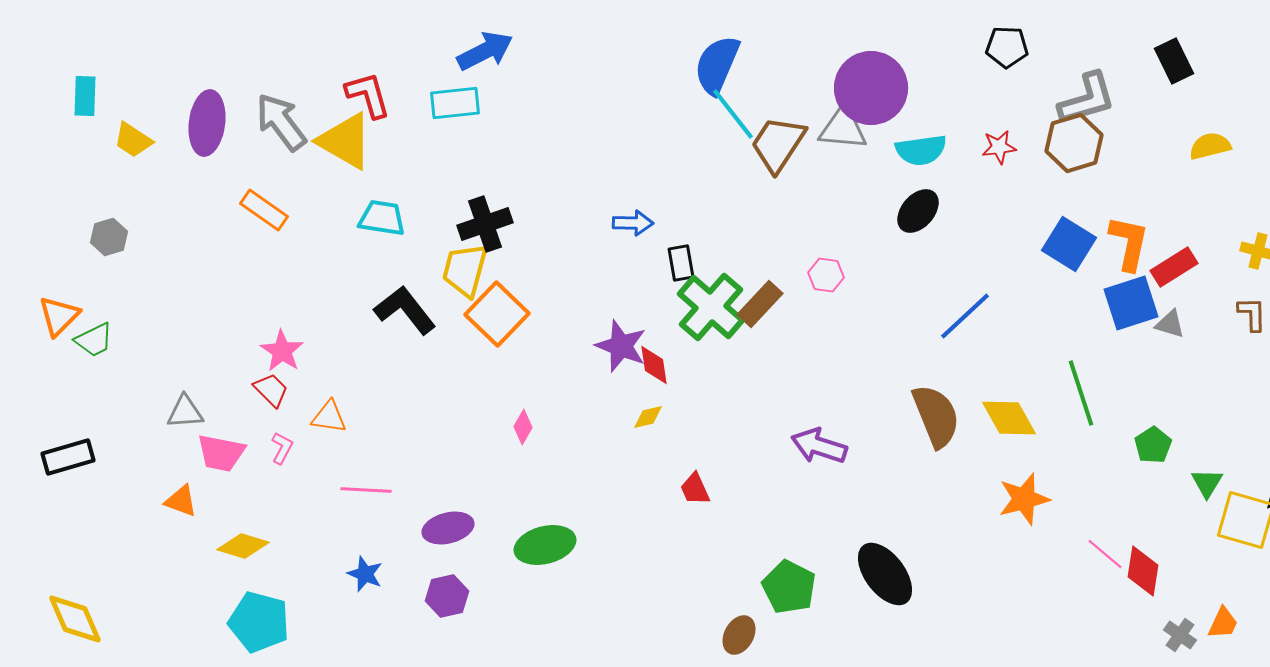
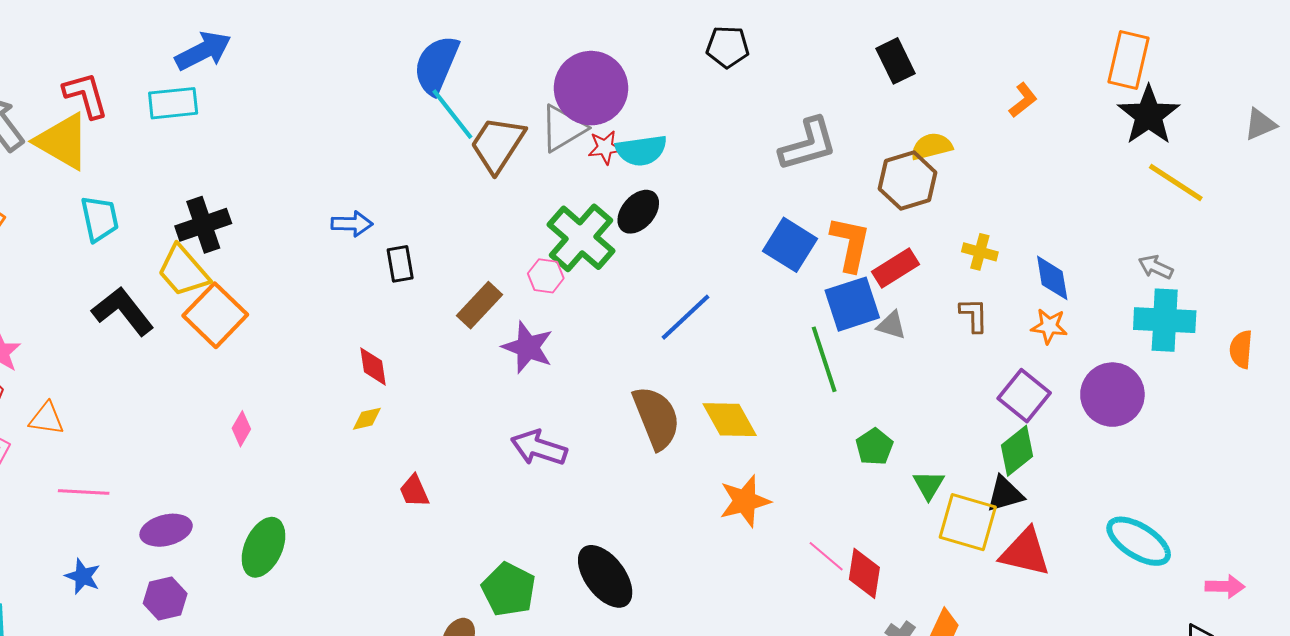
gray L-shape: (1087, 99) -> (808, 144), moved
gray triangle: (843, 128) -> (563, 128), turned -36
brown hexagon: (1074, 143) -> (908, 181), moved
red star: (999, 147) -> (605, 147), moved
cyan trapezoid: (382, 218) -> (100, 219), turned 69
yellow trapezoid: (465, 270) -> (183, 271), turned -56
green cross: (711, 307) -> (581, 238), moved
purple star: (621, 346) -> (528, 347), moved
green line: (1081, 393) -> (824, 359), moved
green ellipse: (545, 545) -> (263, 547), turned -52

